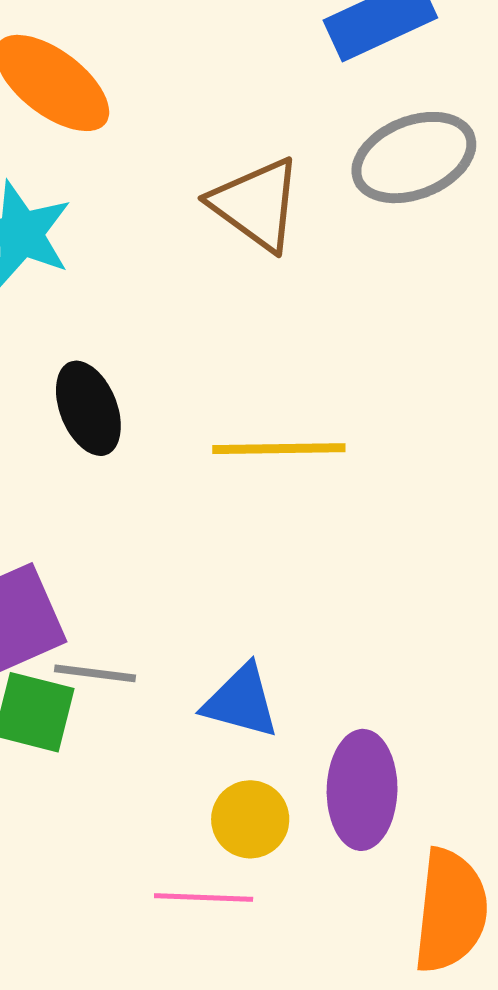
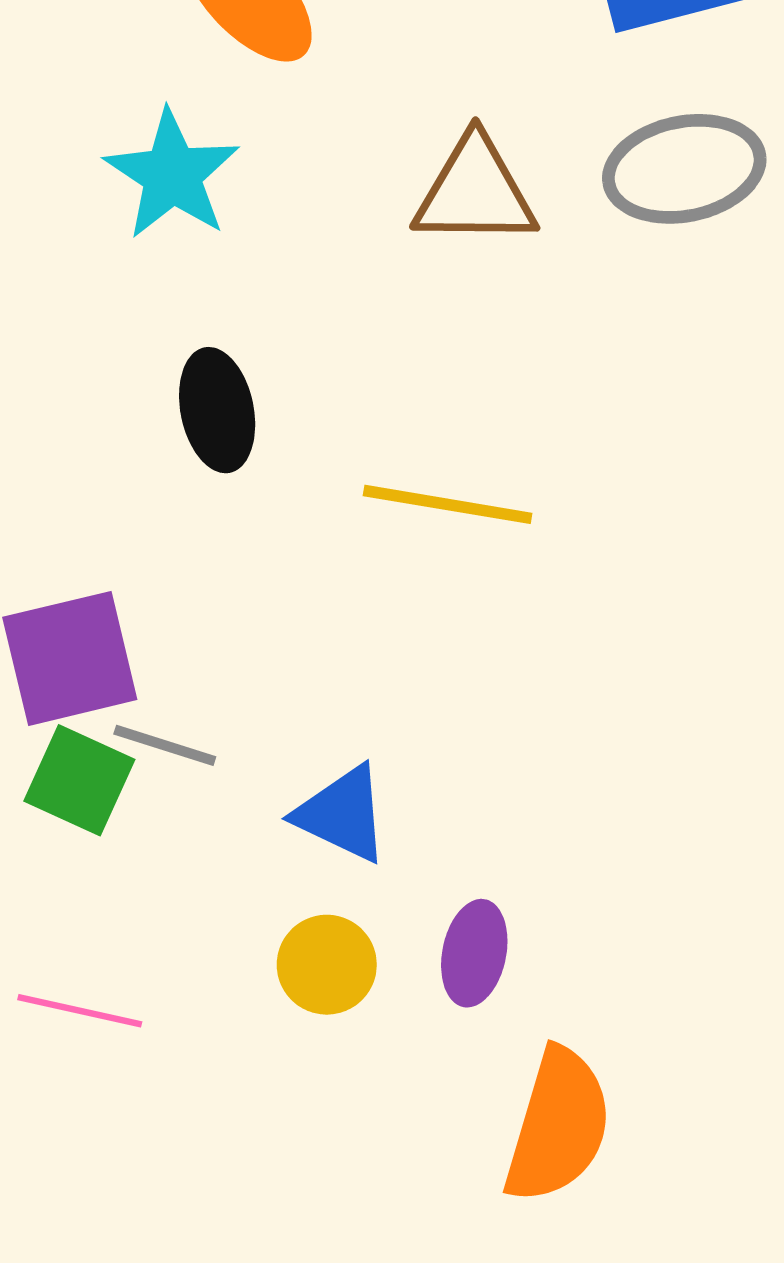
brown triangle: (256, 204) -> (475, 192), turned -46
purple ellipse: (362, 790) -> (474, 953), size x0.7
pink line: (204, 897) -> (80, 1011), moved

